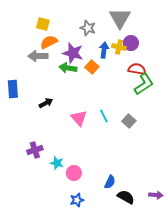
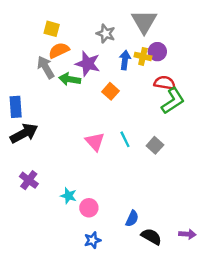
gray arrow: (38, 56) -> (46, 67), turned 60
orange square: (92, 67) -> (111, 91), moved
green arrow: (68, 68) -> (70, 79), moved
black arrow: (46, 103) -> (24, 133), moved, size x1.6
purple cross: (35, 150) -> (29, 180), moved, turned -35

